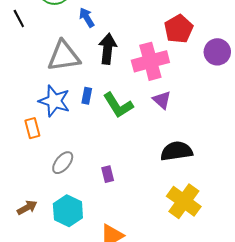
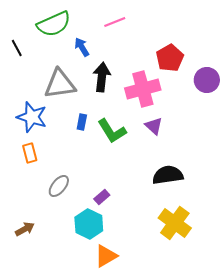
blue star: (54, 101) -> (32, 117), moved
purple rectangle: (108, 174) -> (102, 197), turned 63
cyan hexagon: (68, 211) -> (89, 224), moved

